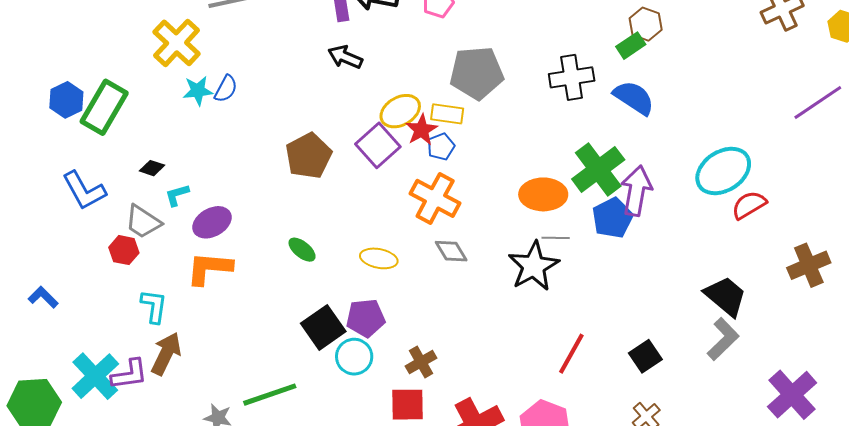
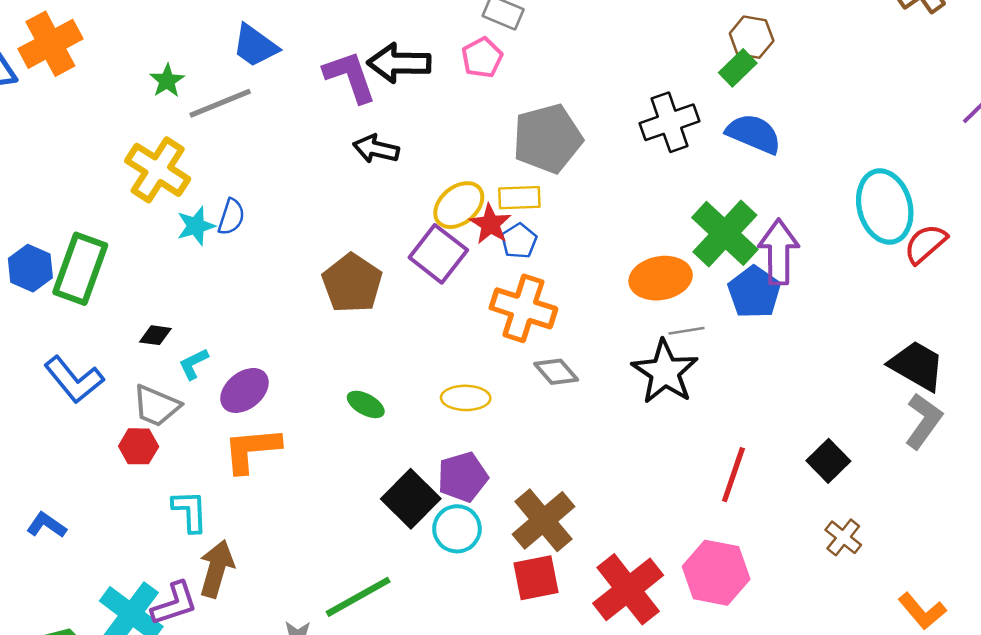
cyan ellipse: (723, 171) -> (885, 207), turned -62
brown cross: (421, 362) -> (544, 520), size x1.6

